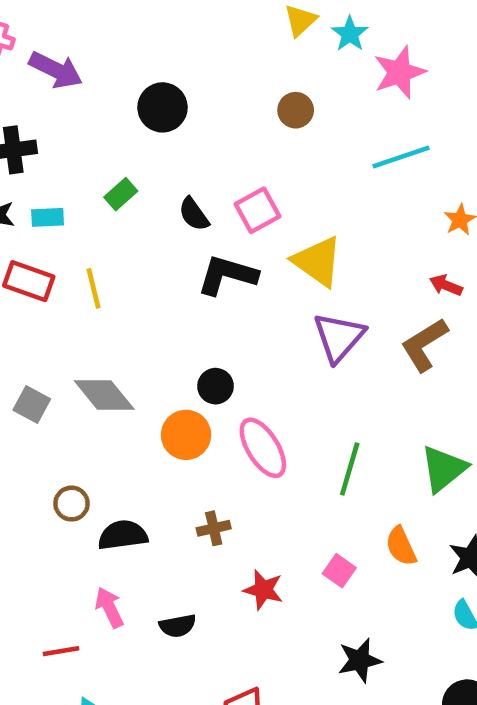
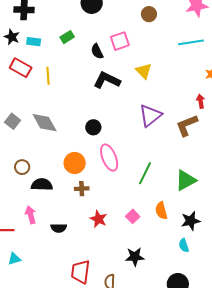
pink square: (257, 210) -> (120, 41), moved
yellow triangle: (318, 261) -> (144, 71), moved, size x0.7
red arrow: (446, 285) -> (201, 101), turned 48
orange circle: (186, 435) -> (75, 163), moved

